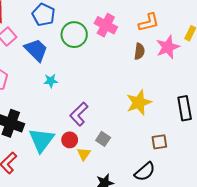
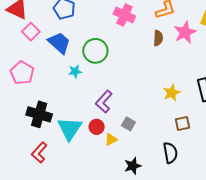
green circle: (74, 35) -> (95, 51), moved
yellow star: (139, 103) -> (172, 93), moved, size x0.7
yellow triangle: (84, 154) -> (111, 139), turned 32
black semicircle: (145, 172) -> (170, 153), turned -55

